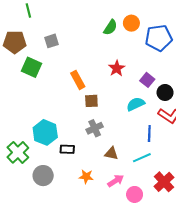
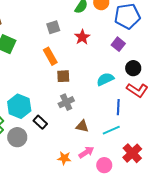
gray square: (52, 41) -> (53, 27), moved
red star: (117, 68) -> (82, 37), moved
purple square: (147, 80) -> (118, 44), moved
black rectangle: (67, 149) -> (40, 122), turned 40
gray circle: (43, 176) -> (17, 137), moved
orange star: (86, 177) -> (64, 158), moved

